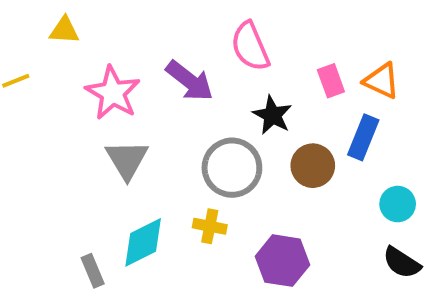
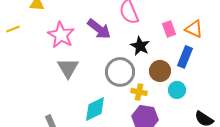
cyan circle: (398, 204) -> (177, 90), moved
yellow cross: (210, 226) -> (139, 92), moved
cyan diamond: (143, 242) -> (95, 109), moved

